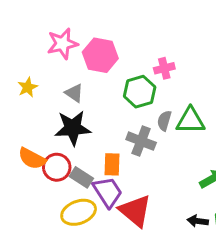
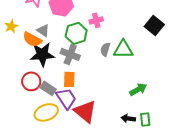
pink cross: (164, 68) -> (96, 20), moved
green hexagon: (140, 92) -> (76, 33), moved
gray cross: (141, 141) -> (70, 54), moved
orange semicircle: (32, 158) -> (32, 39), moved

